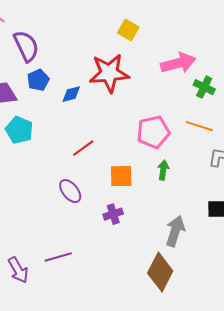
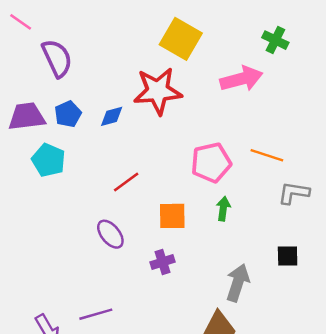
yellow square: (128, 30) -> (181, 39), size x1.6
blue pentagon: (38, 80) -> (68, 114), moved
green cross: (204, 87) -> (275, 40), moved

